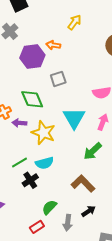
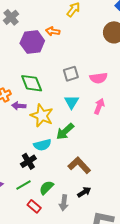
gray square: (58, 79) -> (71, 74), moved
cyan triangle: (74, 118) -> (72, 102), size x0.7
green arrow: (93, 151) -> (65, 131), moved
green line: (20, 163) -> (24, 185), moved
red rectangle: (37, 227) -> (34, 206), turned 72

